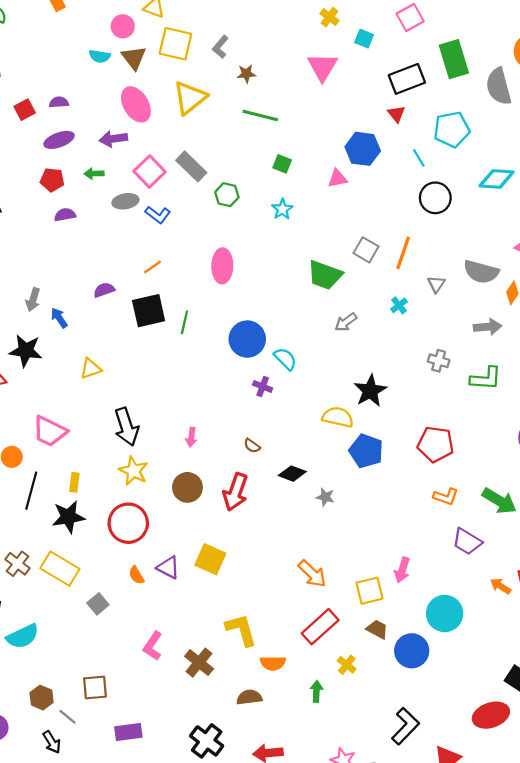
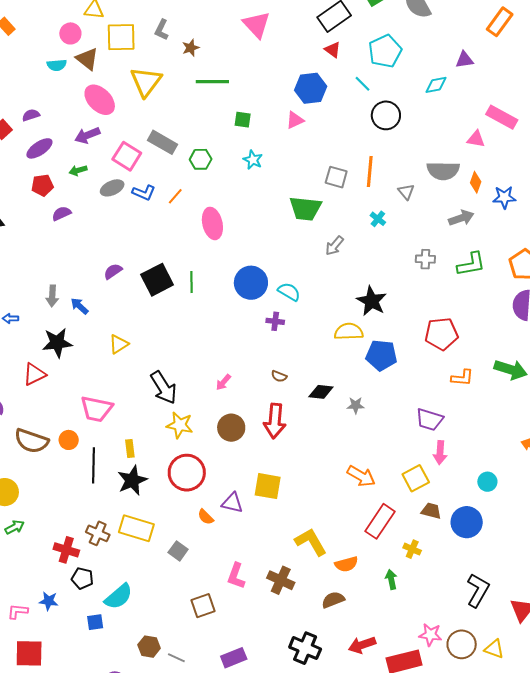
cyan diamond: (497, 179) -> (436, 85), size x0.7
orange line: (153, 267) -> (175, 196), moved
pink arrow: (191, 437) -> (223, 382), turned 48
purple trapezoid: (467, 542) -> (429, 420), moved
cyan circle: (445, 613) -> (487, 482), size x0.6
brown square: (95, 687) -> (203, 606), moved

